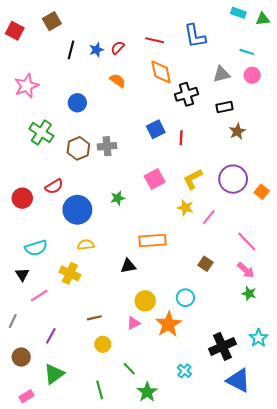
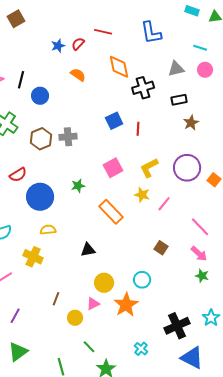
red line: (155, 40) -> (103, 32), moved
black line: (71, 50) -> (21, 80), moved
orange rectangle: (153, 240) -> (111, 212), moved, turned 50
brown line: (94, 318) -> (56, 299), turned -56
yellow circle: (103, 344) -> (75, 318), moved

